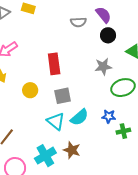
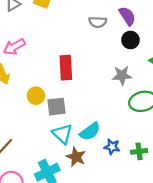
gray square: (63, 96) -> (57, 107), moved
blue star: (109, 116) -> (112, 147), moved
brown star: (72, 150) -> (76, 157), moved

